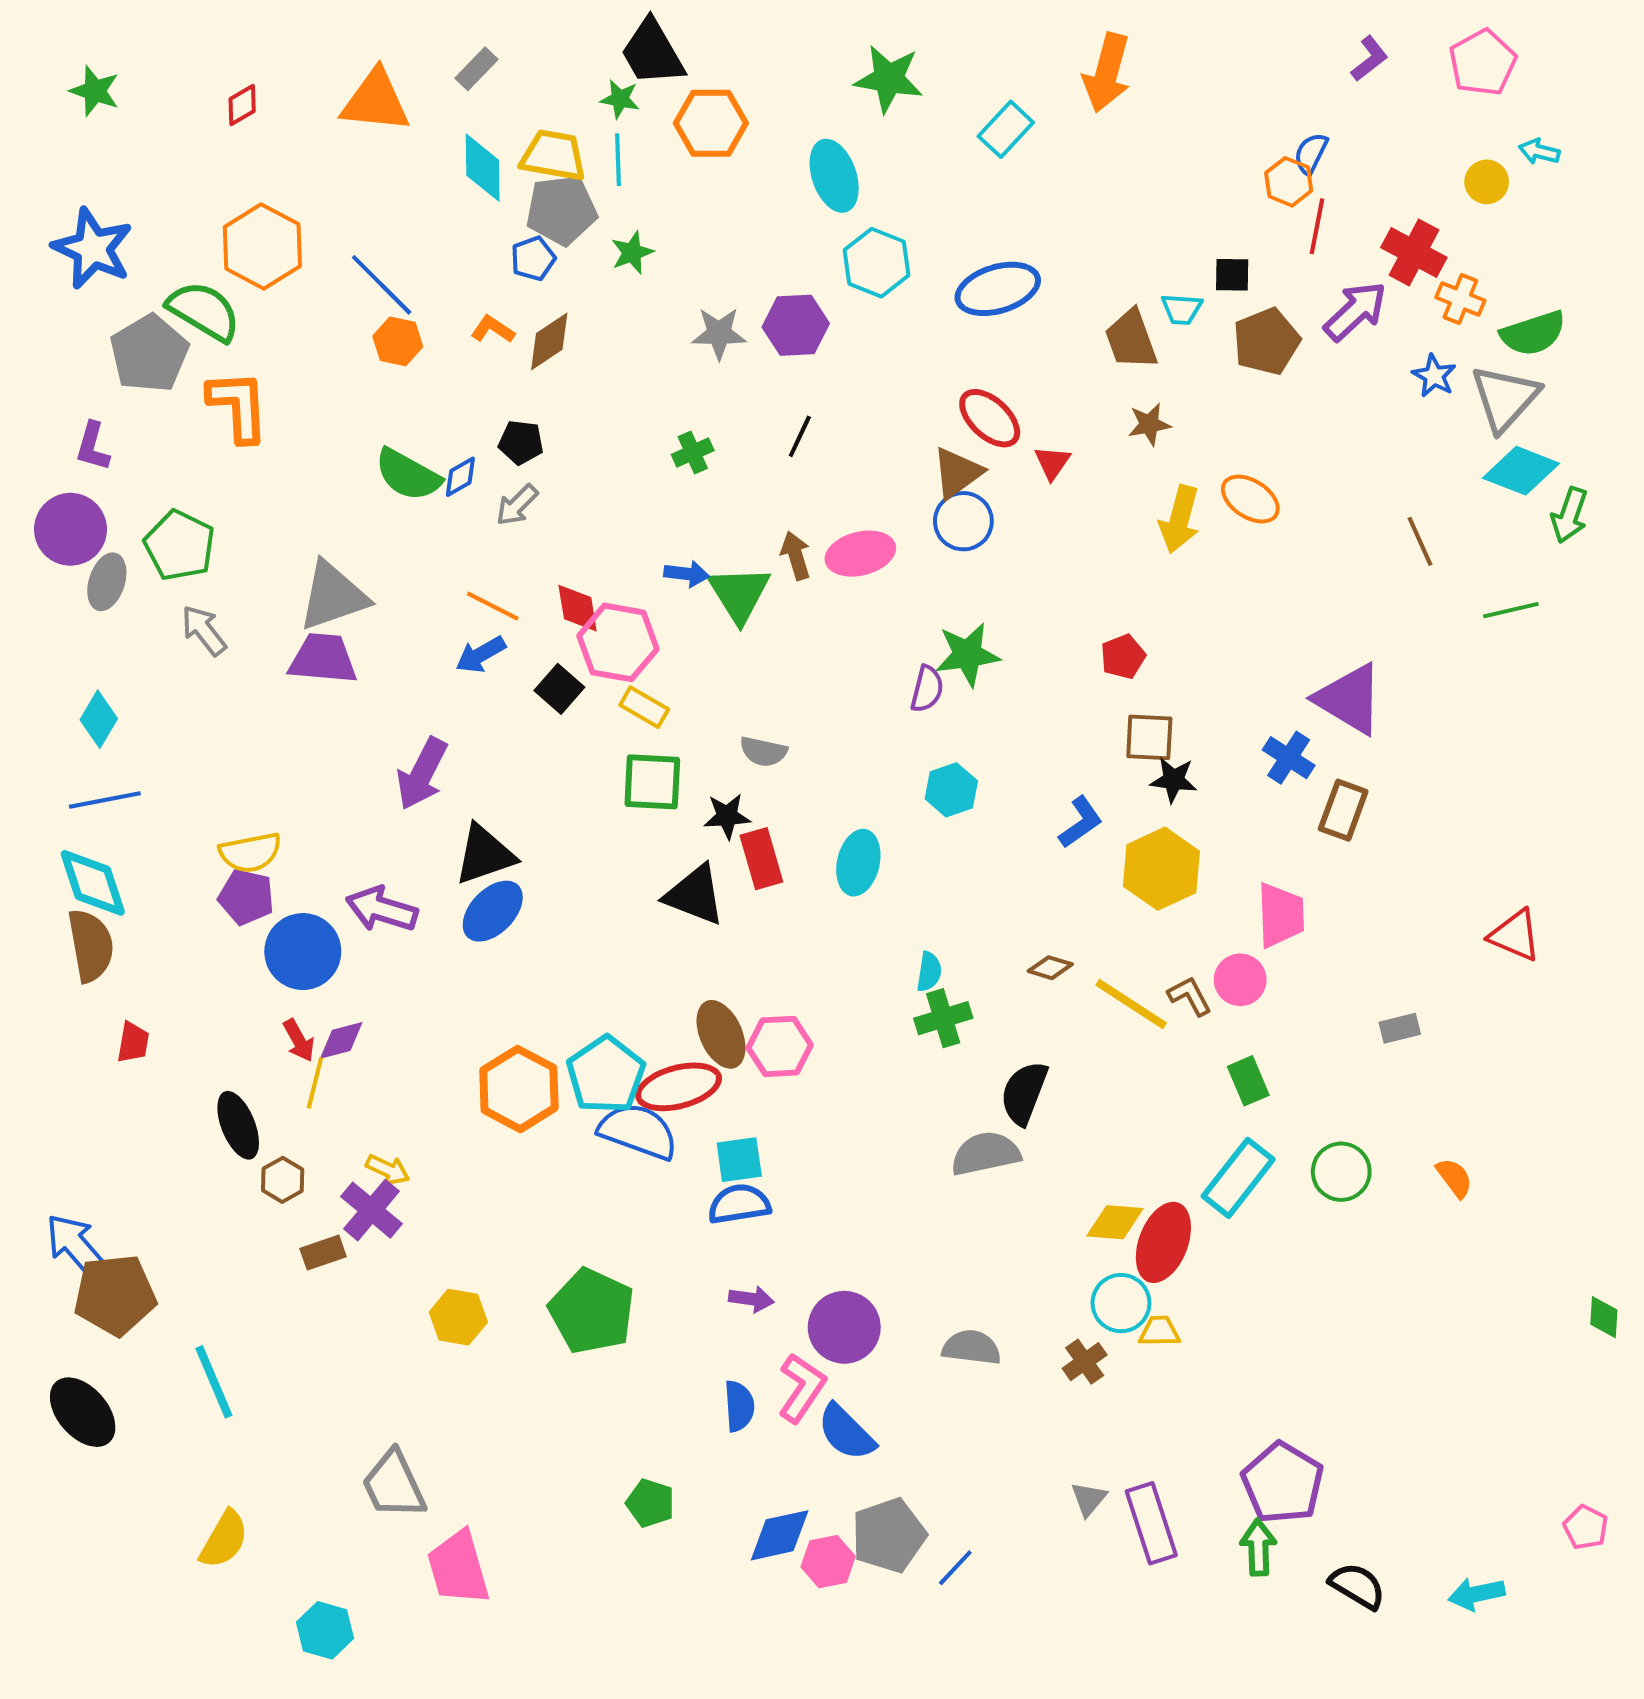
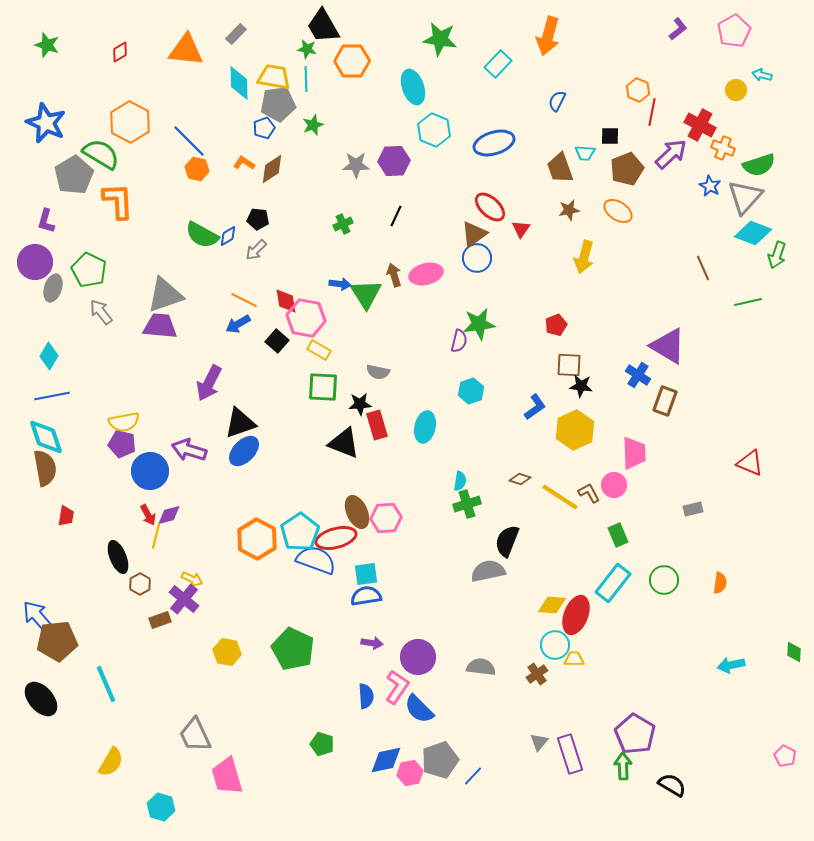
blue semicircle: (1311, 154) -> (557, 101), moved
orange ellipse: (1250, 499) -> (618, 211), moved
orange semicircle: (1454, 1178) -> (720, 583), turned 45
cyan arrow: (1477, 1594) -> (731, 665), moved

